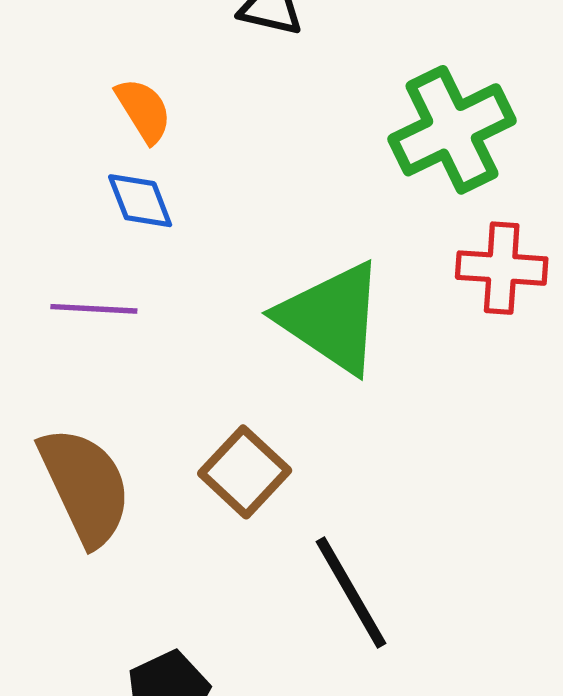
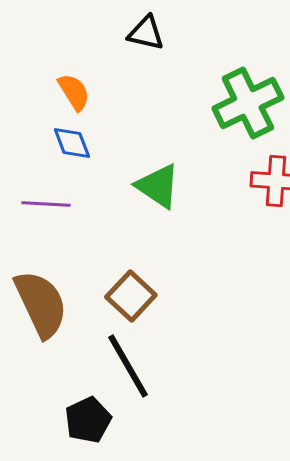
green triangle: (331, 318) -> (158, 186), moved, size x0.7
black line: (351, 592) -> (128, 366), moved

